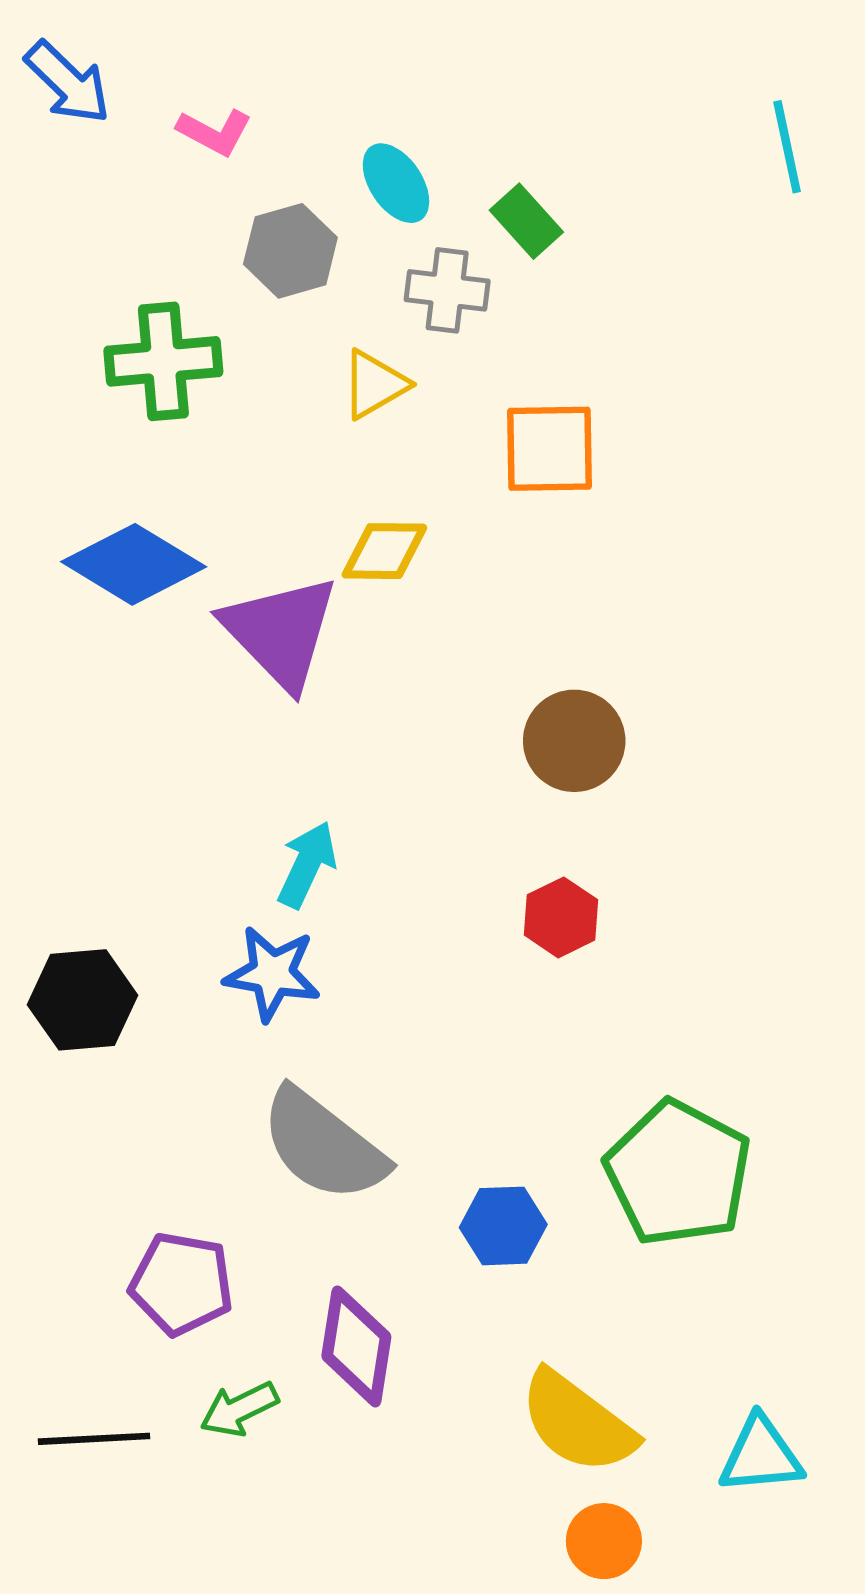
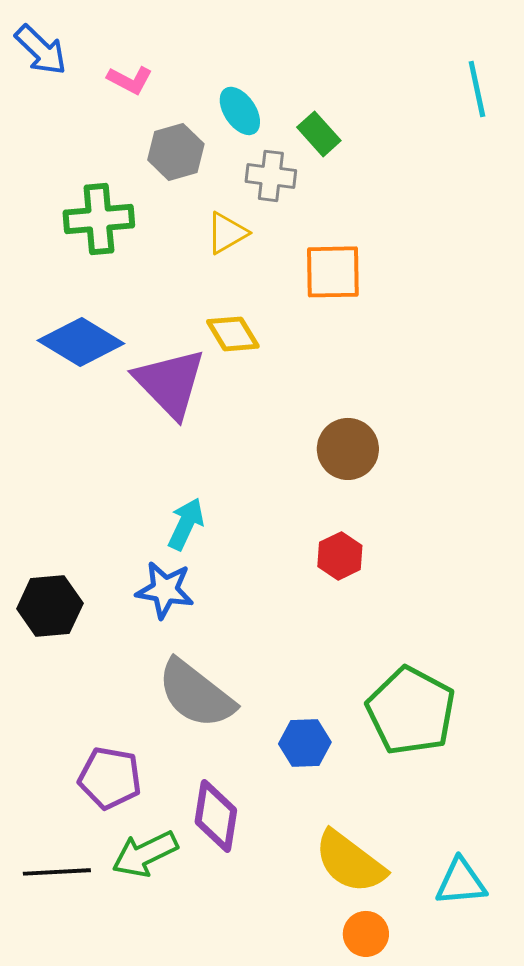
yellow diamond: (384, 551) -> (233, 334), turned 58
green arrow: (239, 1409) -> (145, 854), size x1.4

